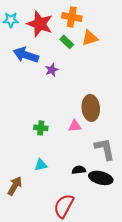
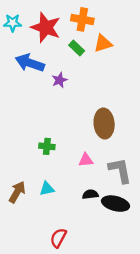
pink triangle: (75, 126) -> (86, 160), moved
brown arrow: (15, 186) -> (17, 192), moved
red semicircle: (64, 206) -> (58, 238), moved, size x0.7

